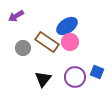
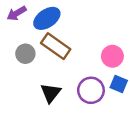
blue ellipse: (67, 26) -> (47, 18), moved
pink circle: (70, 42) -> (112, 56), moved

